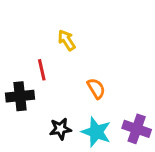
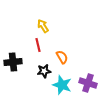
red line: (42, 70) -> (38, 45), moved
black star: (60, 129) -> (44, 71), moved

